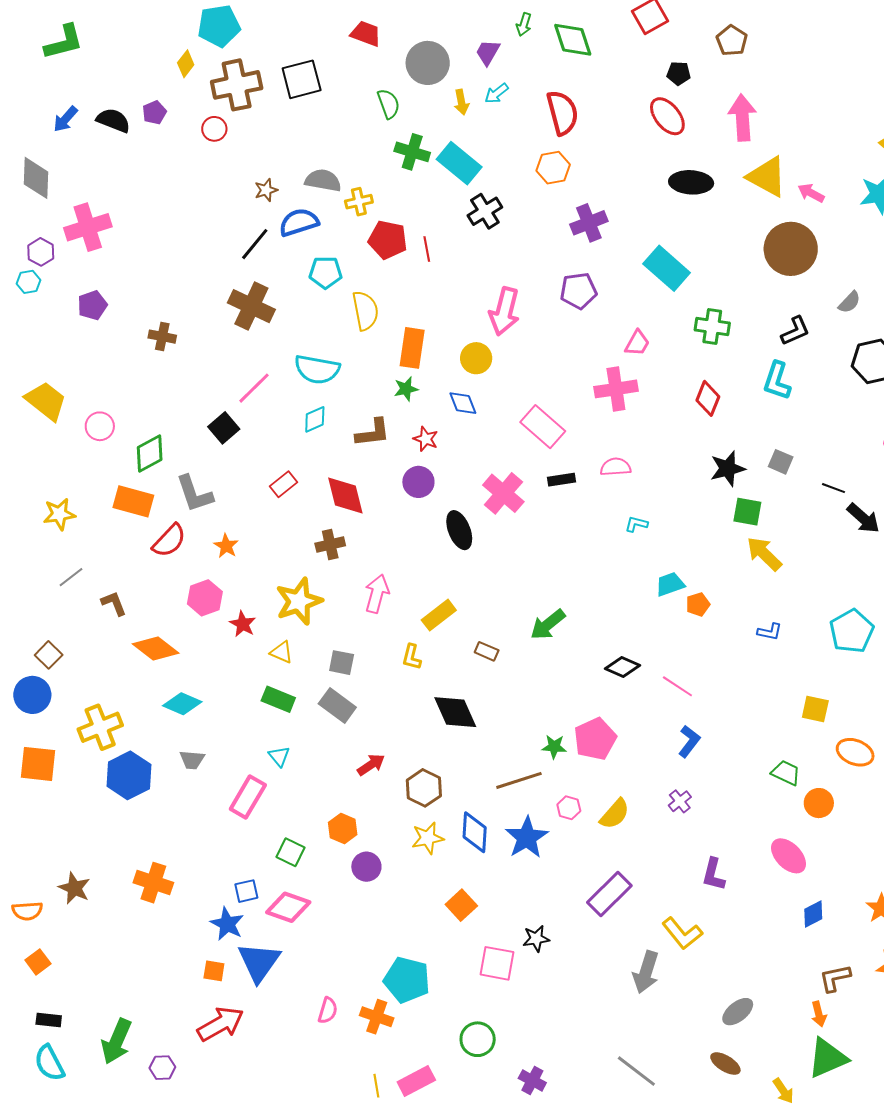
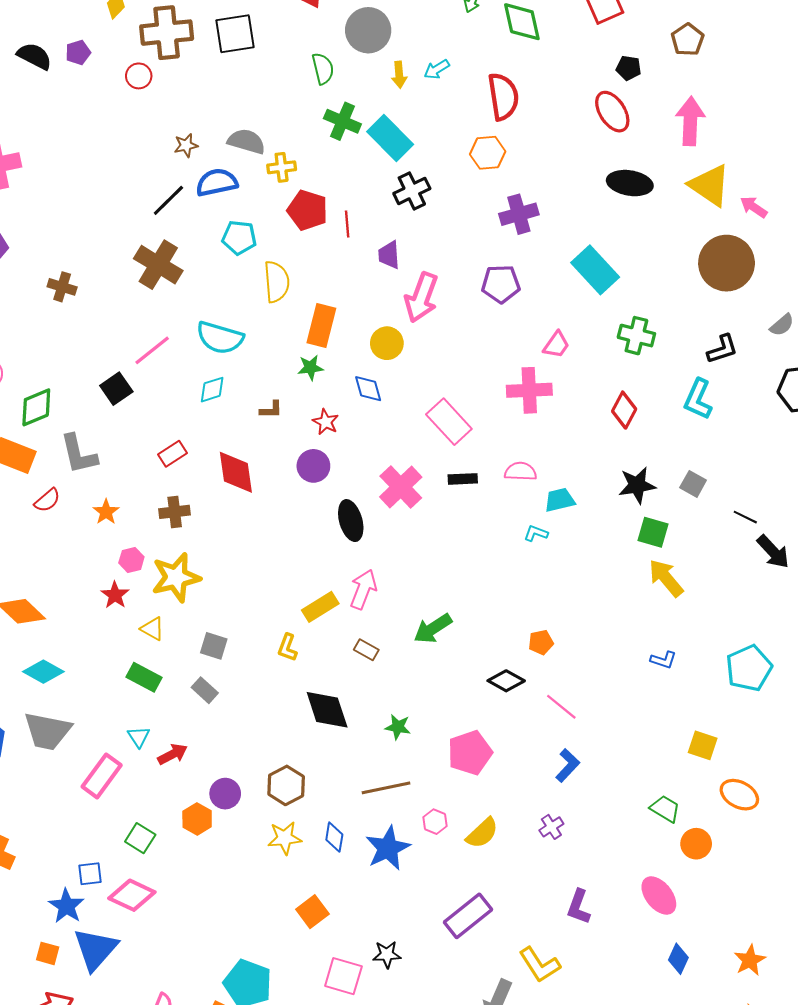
purple trapezoid: (488, 52) -> (389, 255), moved, turned -40
brown L-shape: (373, 433) -> (271, 410), size x0.6
red semicircle: (169, 541) -> (47, 500), size x0.7
brown cross: (330, 544) -> (175, 512), moved
cyan trapezoid: (670, 584) -> (560, 500), moved
pink arrow: (377, 594) -> (363, 589), moved
pink hexagon: (205, 598) -> (131, 560), moved, size x0.7
orange pentagon: (698, 604) -> (541, 642), moved
gray rectangle: (337, 706) -> (205, 690), size x0.7
green star: (554, 747) -> (398, 727), moved
gray trapezoid: (192, 760) -> (48, 731), size x1.8
red arrow: (371, 765) -> (173, 754), moved
blue diamond: (475, 832) -> (334, 837), size x0.7
purple circle: (366, 867) -> (225, 794), moved
blue diamond: (813, 914) -> (678, 959), turned -44

